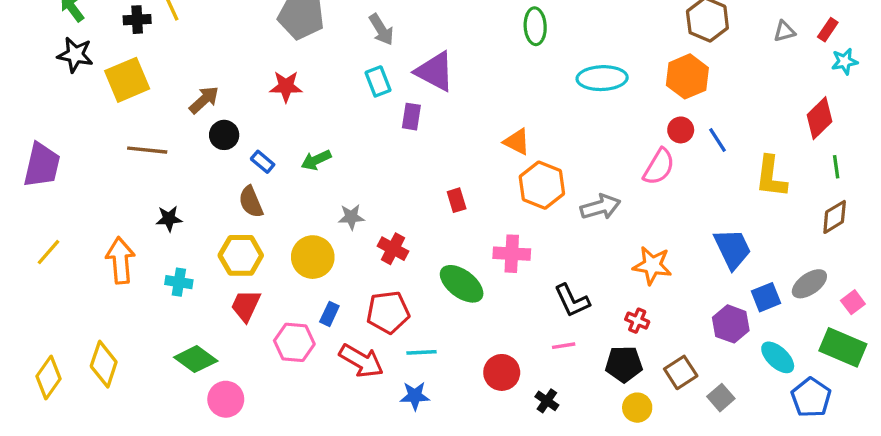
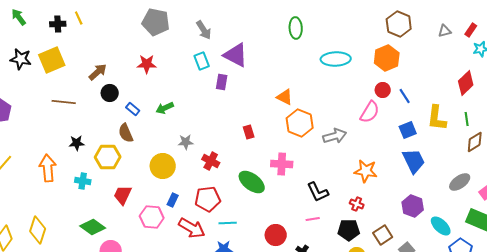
black star: (75, 55) -> (21, 59), moved
green line: (836, 167) -> (467, 119), moved
yellow hexagon: (241, 255) -> (108, 157), moved
blue square: (766, 297) -> (408, 130), moved

